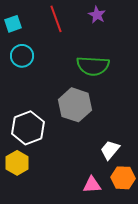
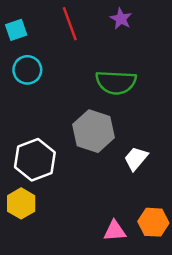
white trapezoid: (110, 150) -> (136, 159), moved

